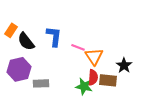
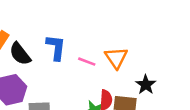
orange triangle: (94, 56) -> (116, 58), moved

